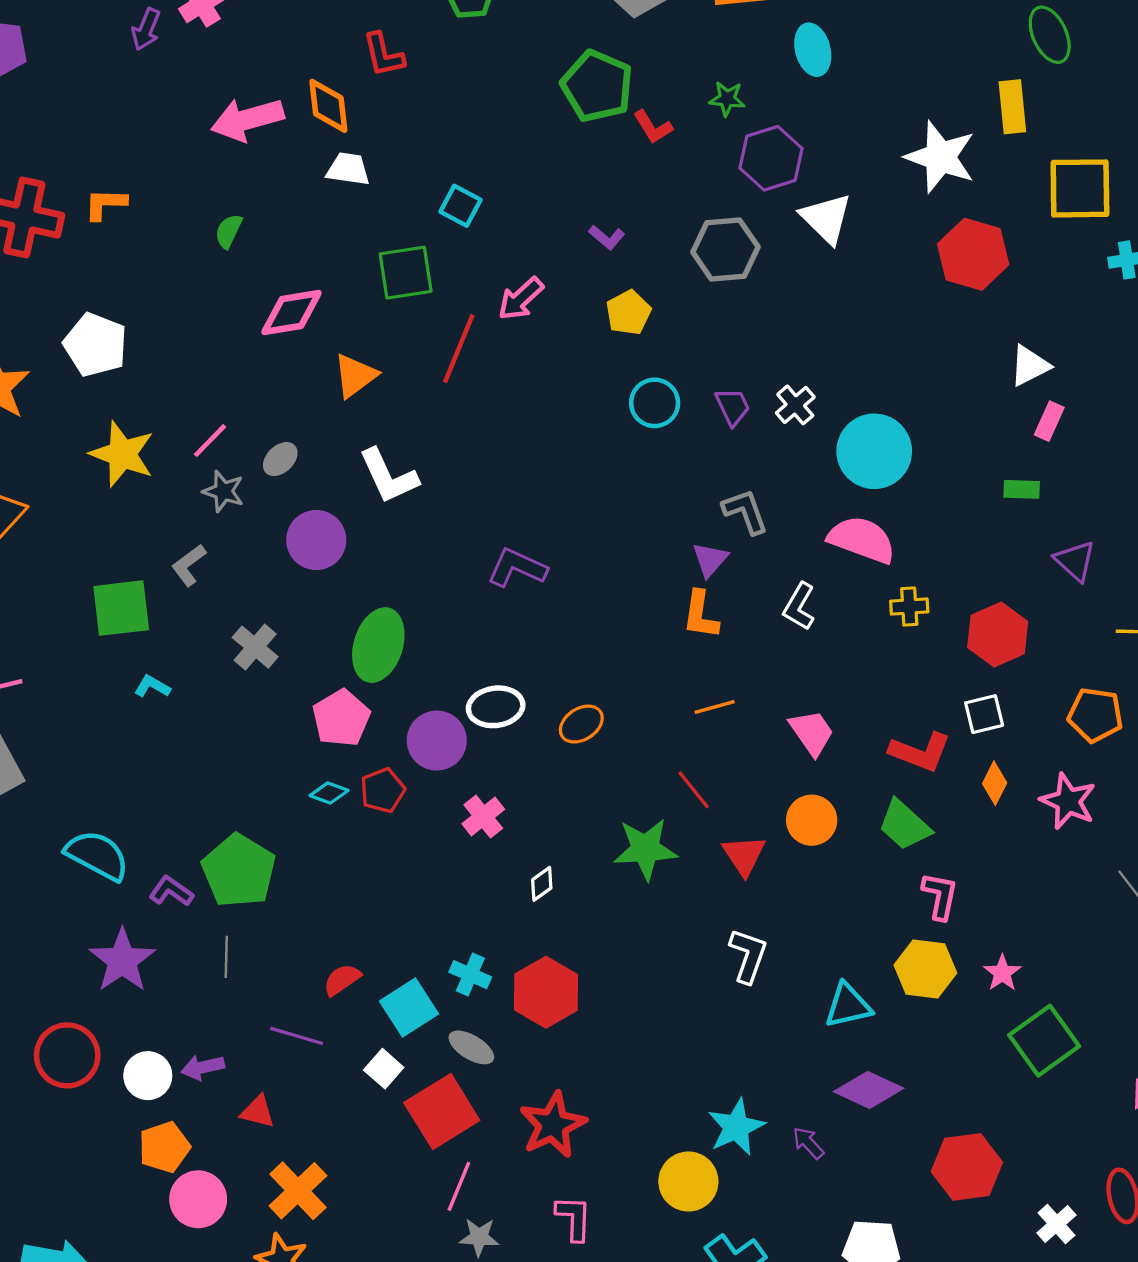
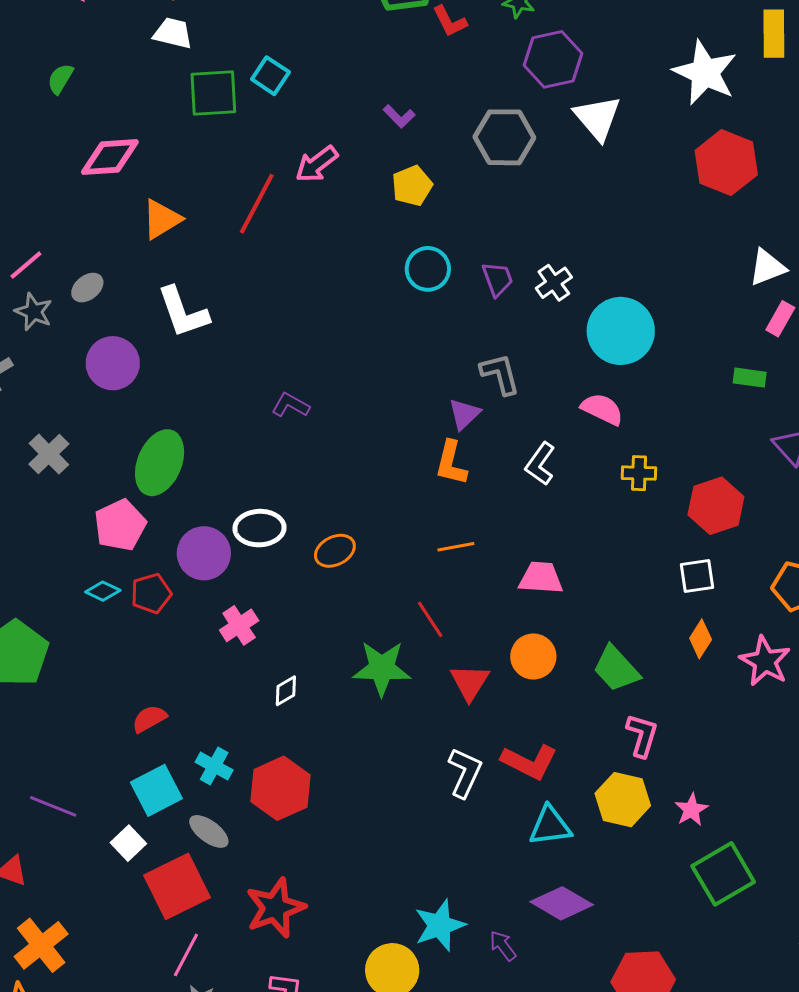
green square: (406, 273) -> (213, 93), moved
pink semicircle: (862, 540) -> (602, 409), size x0.7
purple L-shape: (517, 568) -> (290, 405), size x0.7
pink trapezoid: (812, 733) -> (541, 578), turned -57
red L-shape: (920, 752) -> (529, 762), moved
red semicircle: (342, 980) -> (149, 719), moved

